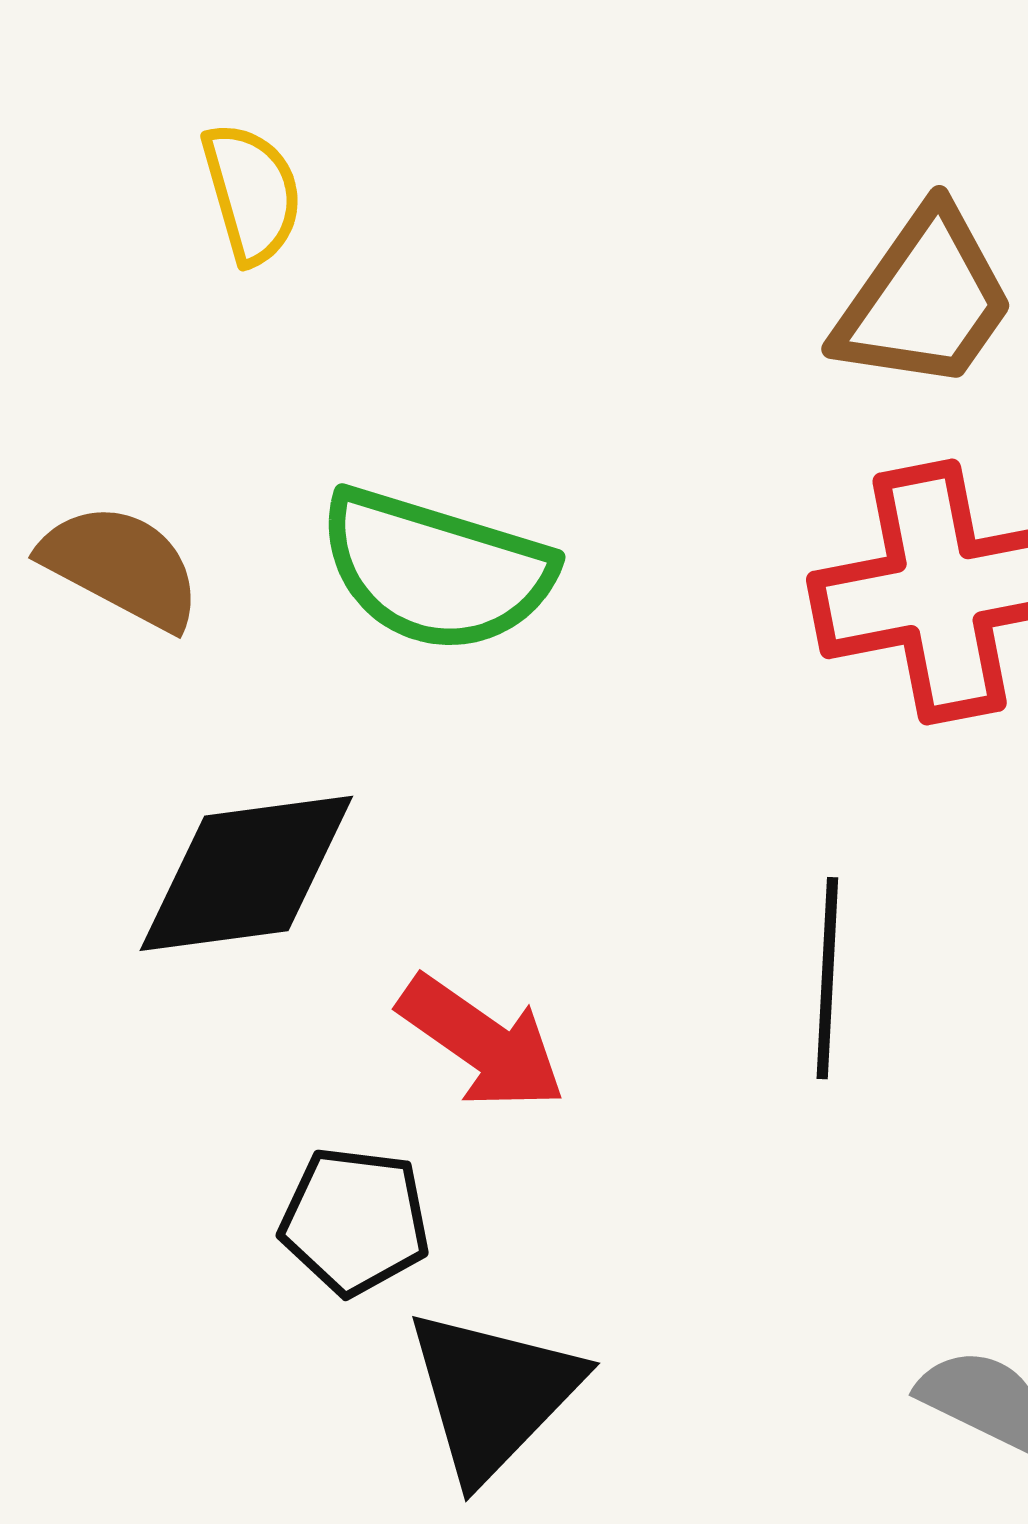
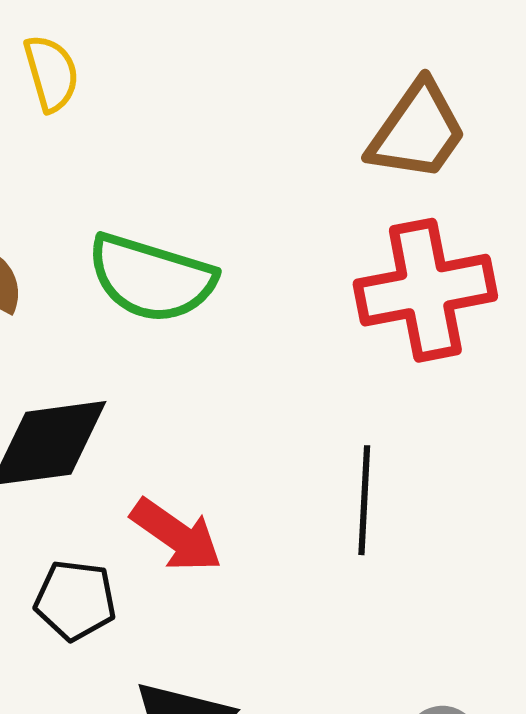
black pentagon: (355, 1221) -> (75, 600), moved

